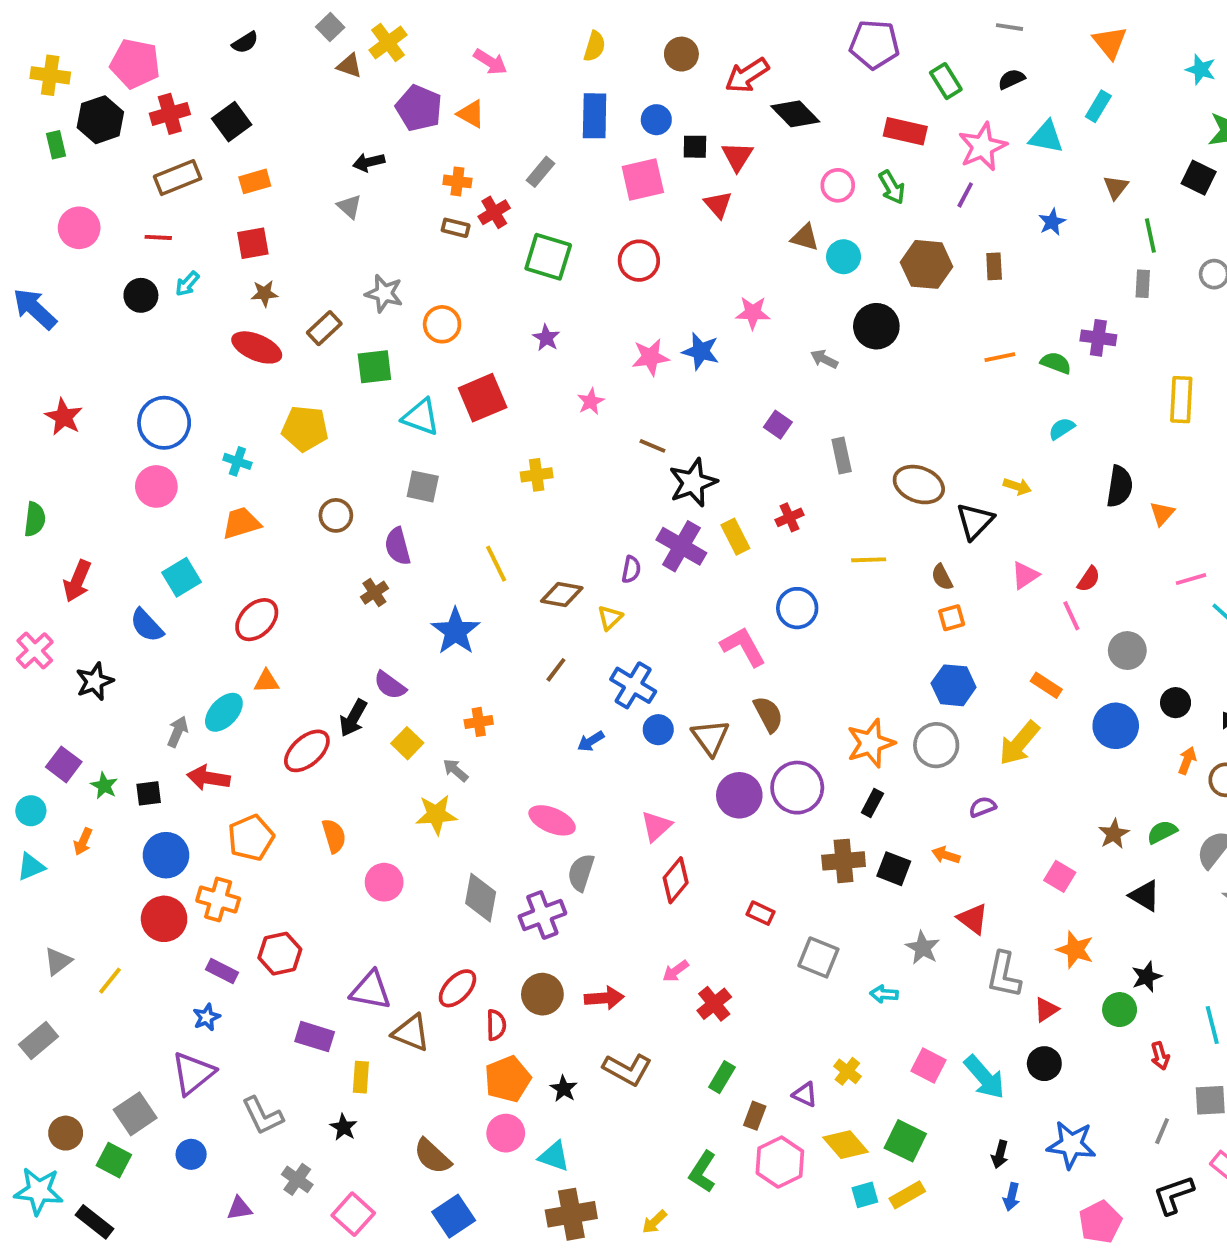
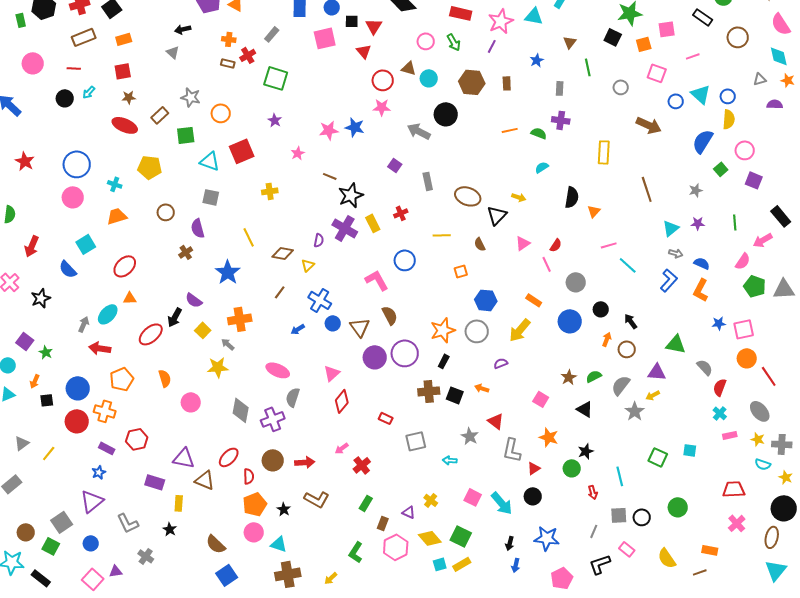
red circle: (639, 261) -> (383, 80), moved
gray rectangle: (1143, 284) -> (560, 88), moved
gray arrow: (824, 359) -> (419, 131), size x1.6
orange square: (952, 618) -> (461, 271), moved
orange cross: (479, 722) -> (240, 319), size x1.6
black square: (149, 793) -> (47, 400), moved
gray square: (818, 957) -> (416, 441), turned -35
pink square: (353, 1214) -> (93, 579), moved

